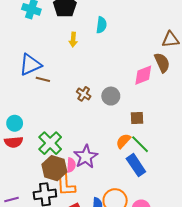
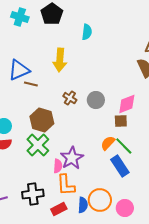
yellow arrow: (73, 40) -> (60, 60), moved, size x1.6
pink diamond: (143, 75) -> (127, 104), moved
brown hexagon: (54, 168) -> (42, 120), moved
orange L-shape: (66, 185) -> (66, 185), moved

